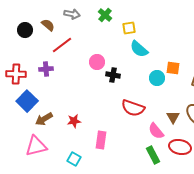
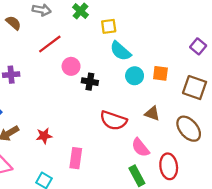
red line: (62, 45) -> (50, 44), moved
cyan circle: (157, 78) -> (135, 76), moved
brown triangle: (173, 117) -> (152, 113), moved, turned -40
red ellipse: (180, 147) -> (169, 166), turned 70

